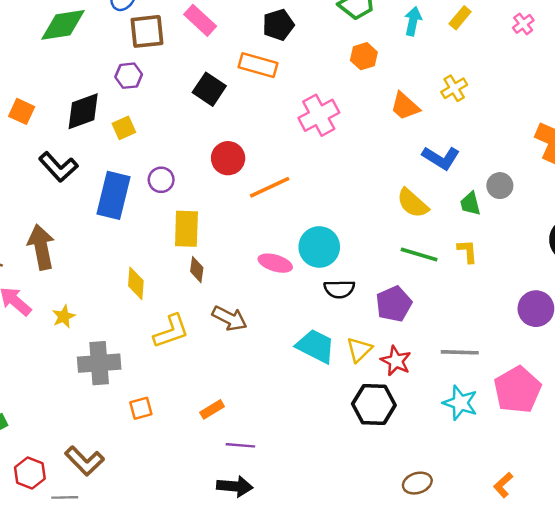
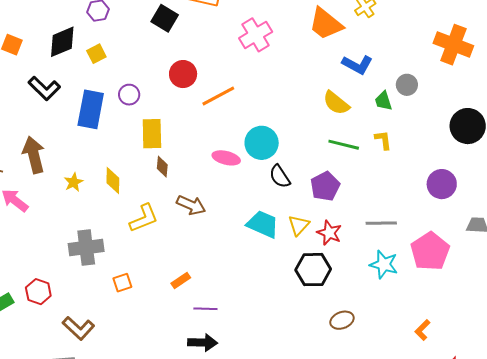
orange trapezoid: (405, 106) -> (326, 24), size x1.4
black semicircle: (339, 289) -> (280, 176), turned 60
yellow star: (64, 317) -> (74, 182), moved
red hexagon: (30, 473) -> (38, 292), moved
brown ellipse: (417, 483) -> (342, 320), moved

